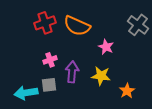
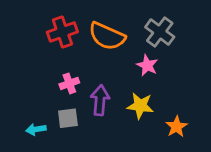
gray cross: (138, 25) -> (160, 32), moved
cyan arrow: (26, 93) -> (36, 129), size x0.6

